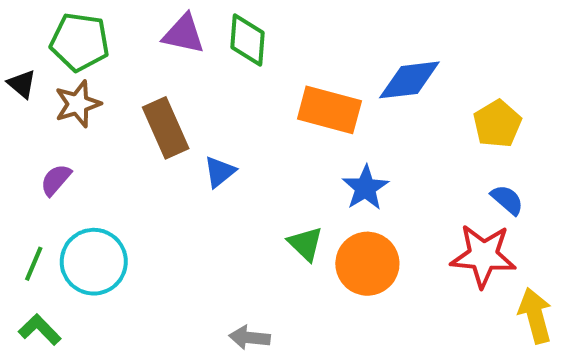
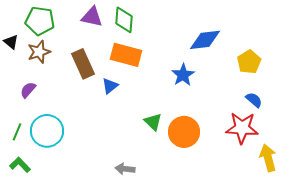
orange rectangle: (329, 110) -> (126, 55), moved
blue star: (365, 188) -> (183, 75), moved

